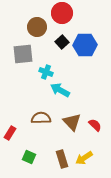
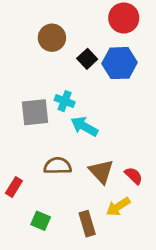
red circle: (62, 13) -> (124, 18), moved
gray square: (23, 54) -> (35, 112), moved
yellow arrow: (84, 158) -> (118, 207), moved

